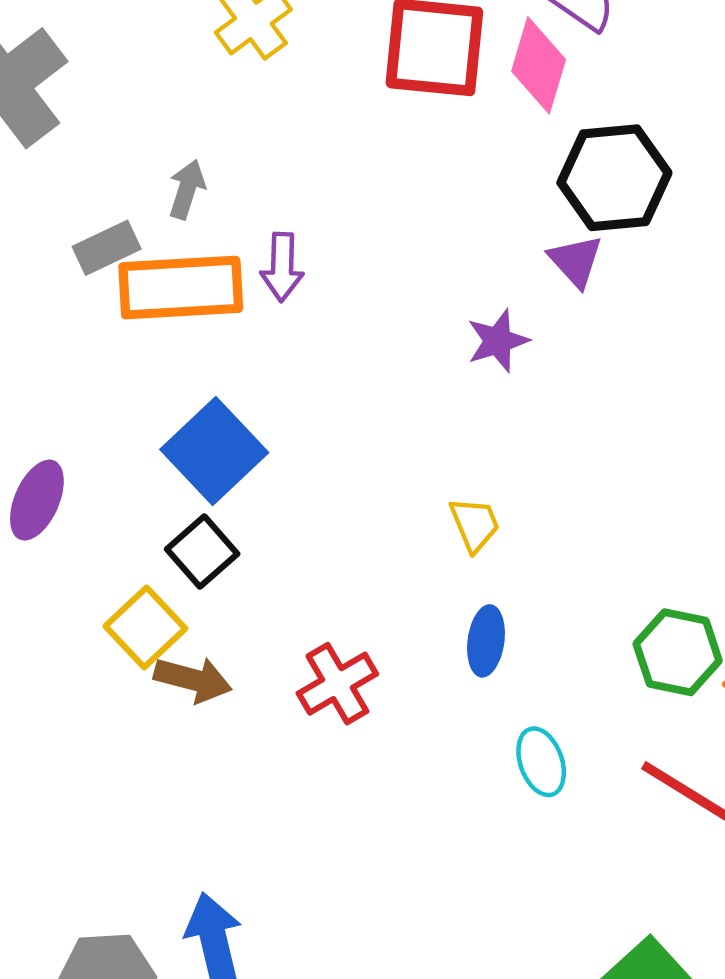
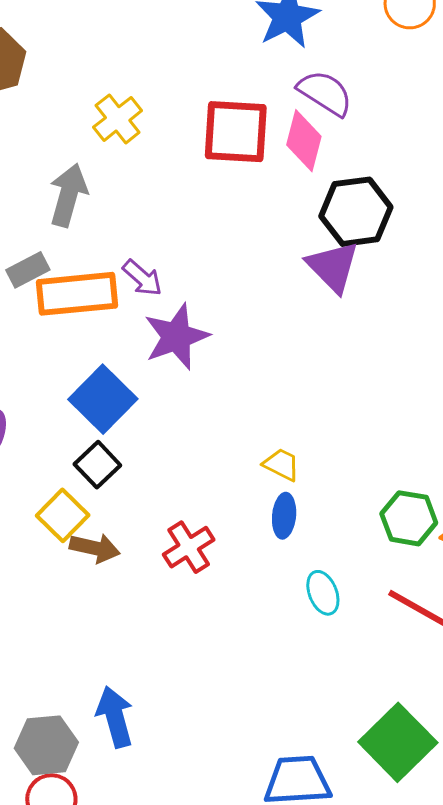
gray arrow: (187, 189) -> (68, 195), moved, size x1.6
purple triangle: (576, 261) -> (333, 267), size x1.5
purple arrow: (282, 267) -> (142, 278), turned -48
purple star: (498, 341) -> (176, 337), moved, size x1.6
yellow trapezoid: (475, 524) -> (281, 464), moved, turned -39

